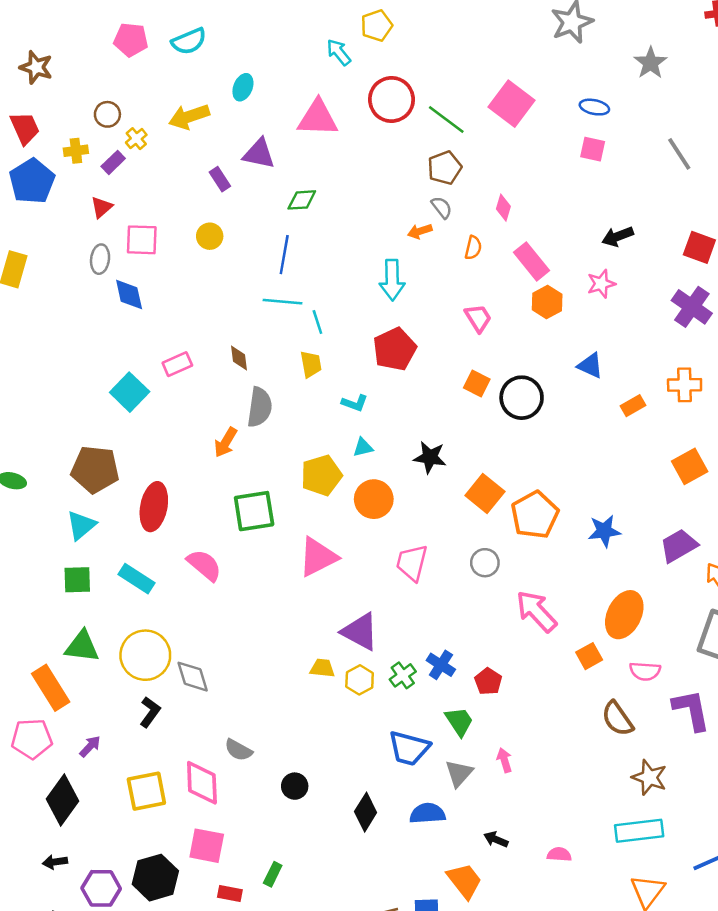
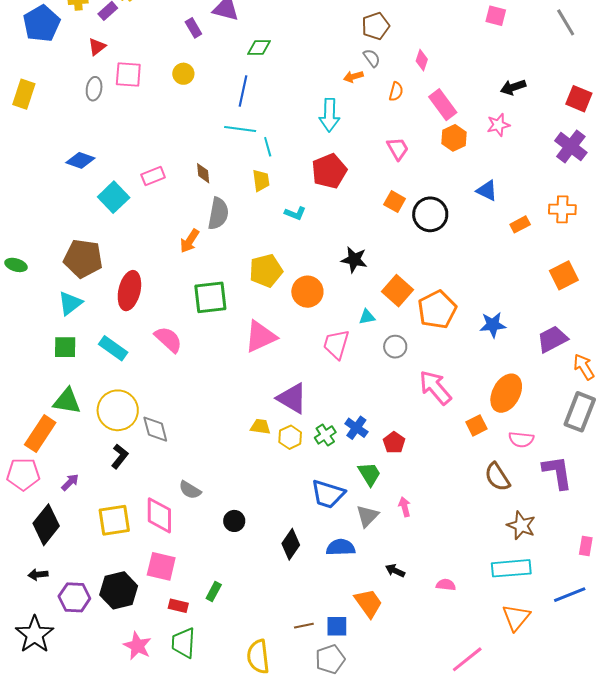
blue diamond: (129, 294) -> (80, 160), moved, turned -60
cyan triangle: (363, 447) -> (367, 317), moved
orange rectangle: (51, 688) -> (40, 434), turned 63

